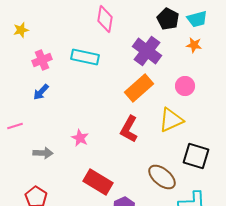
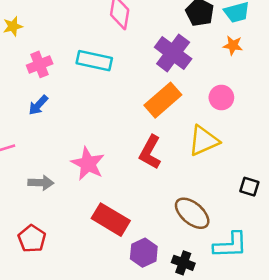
pink star: (80, 138) -> (88, 164), size x1.5
black square: (196, 156) -> (249, 187), moved, size x0.6

